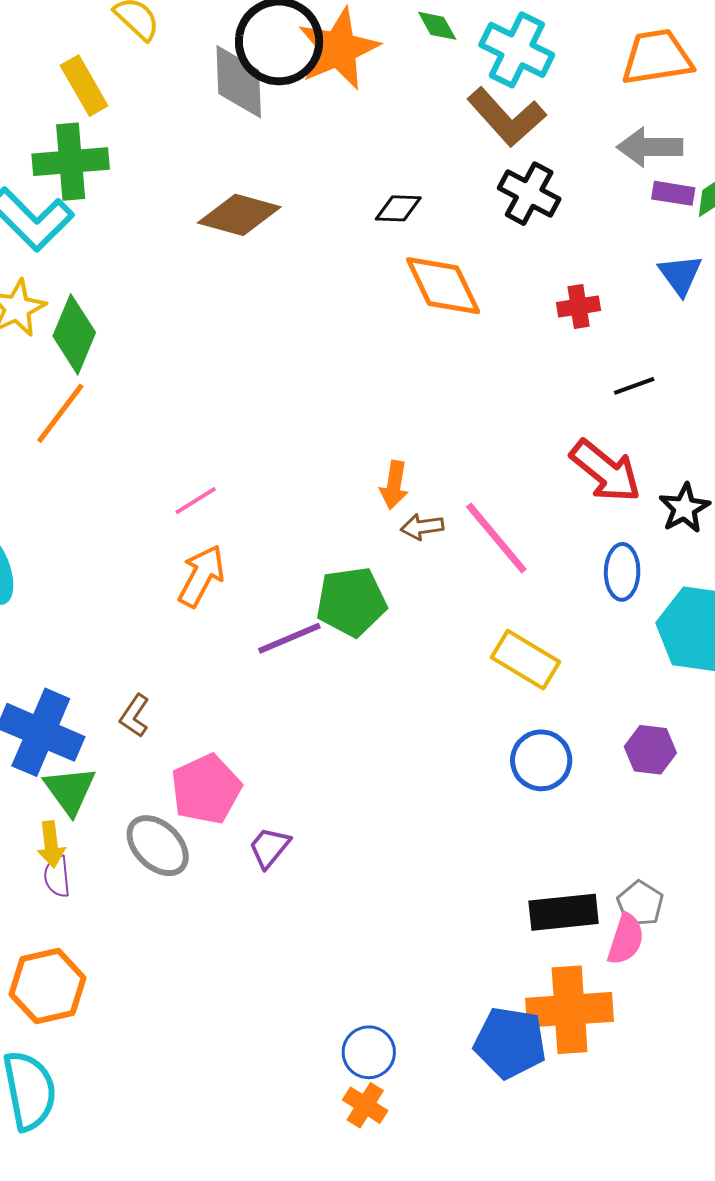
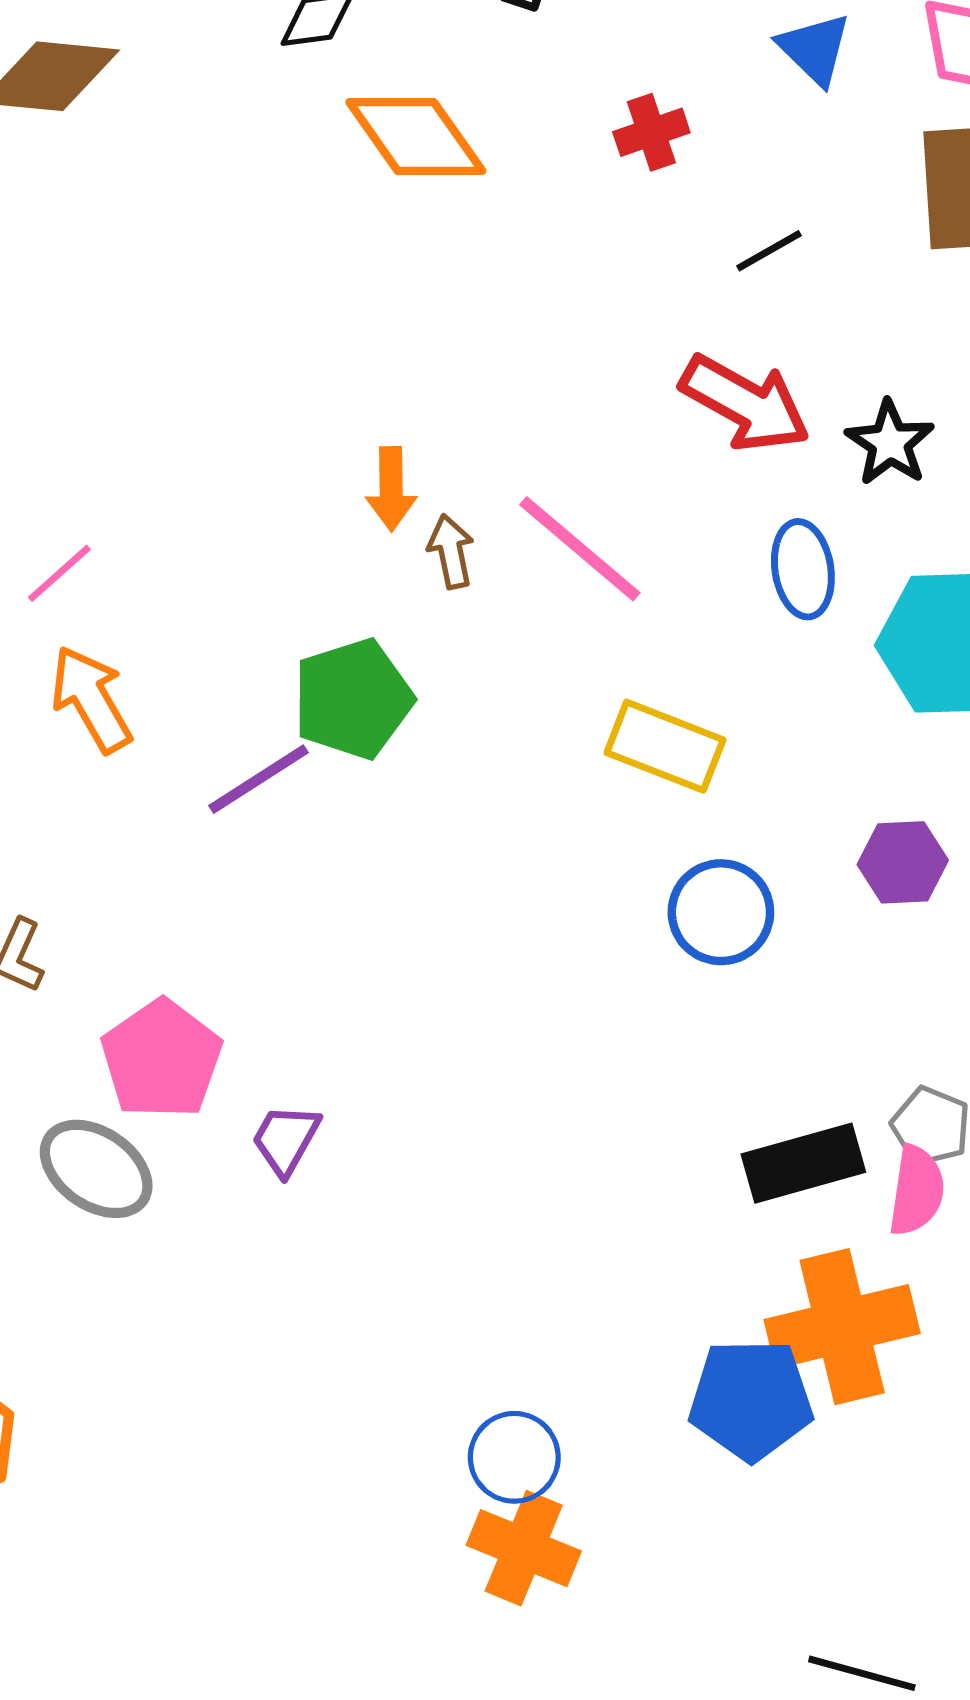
brown arrow: (422, 527) -> (451, 551), turned 96
orange arrow: (201, 576) -> (91, 699), turned -48
orange cross: (365, 1105) -> (524, 1548), size x1.4

